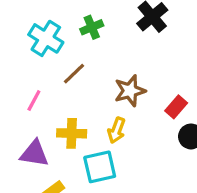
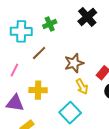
cyan cross: (46, 38) -> (21, 31), turned -30
yellow arrow: (117, 130) -> (82, 87), moved, turned -49
cyan square: (100, 167) -> (70, 113), moved, turned -30

